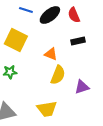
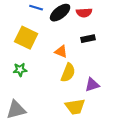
red semicircle: (74, 15) -> (84, 13), turned -70
yellow trapezoid: (47, 109) -> (75, 107), moved

